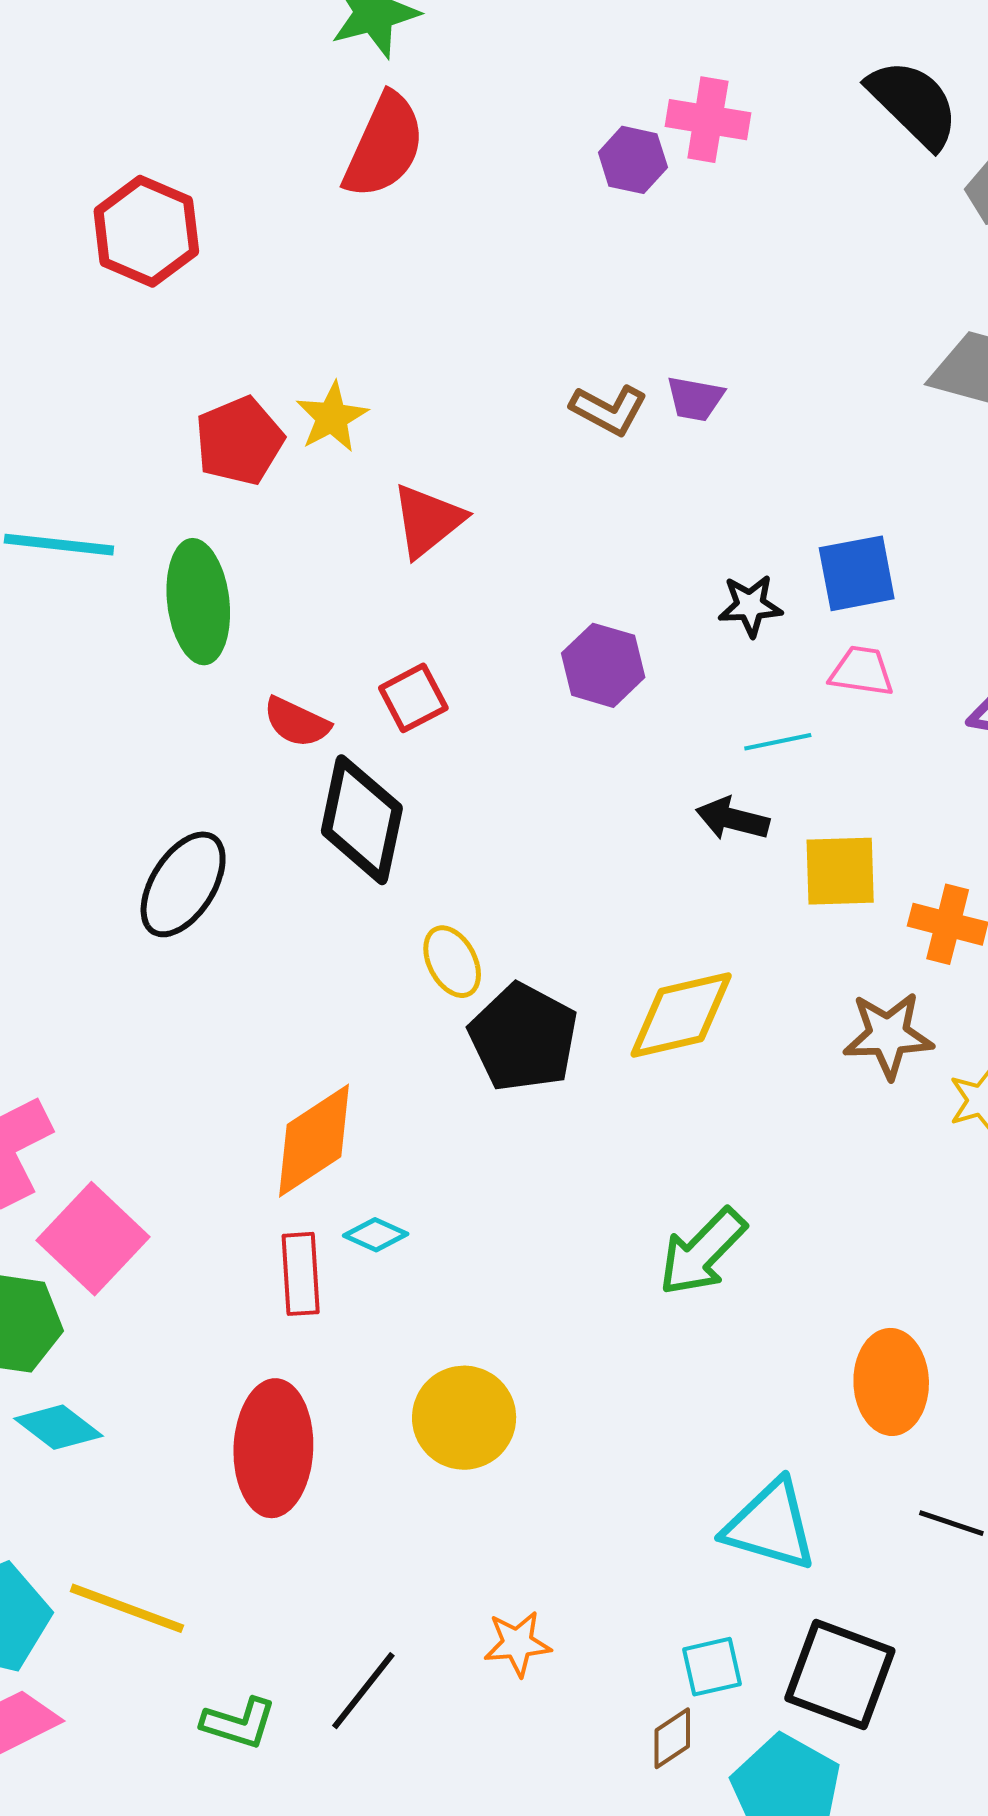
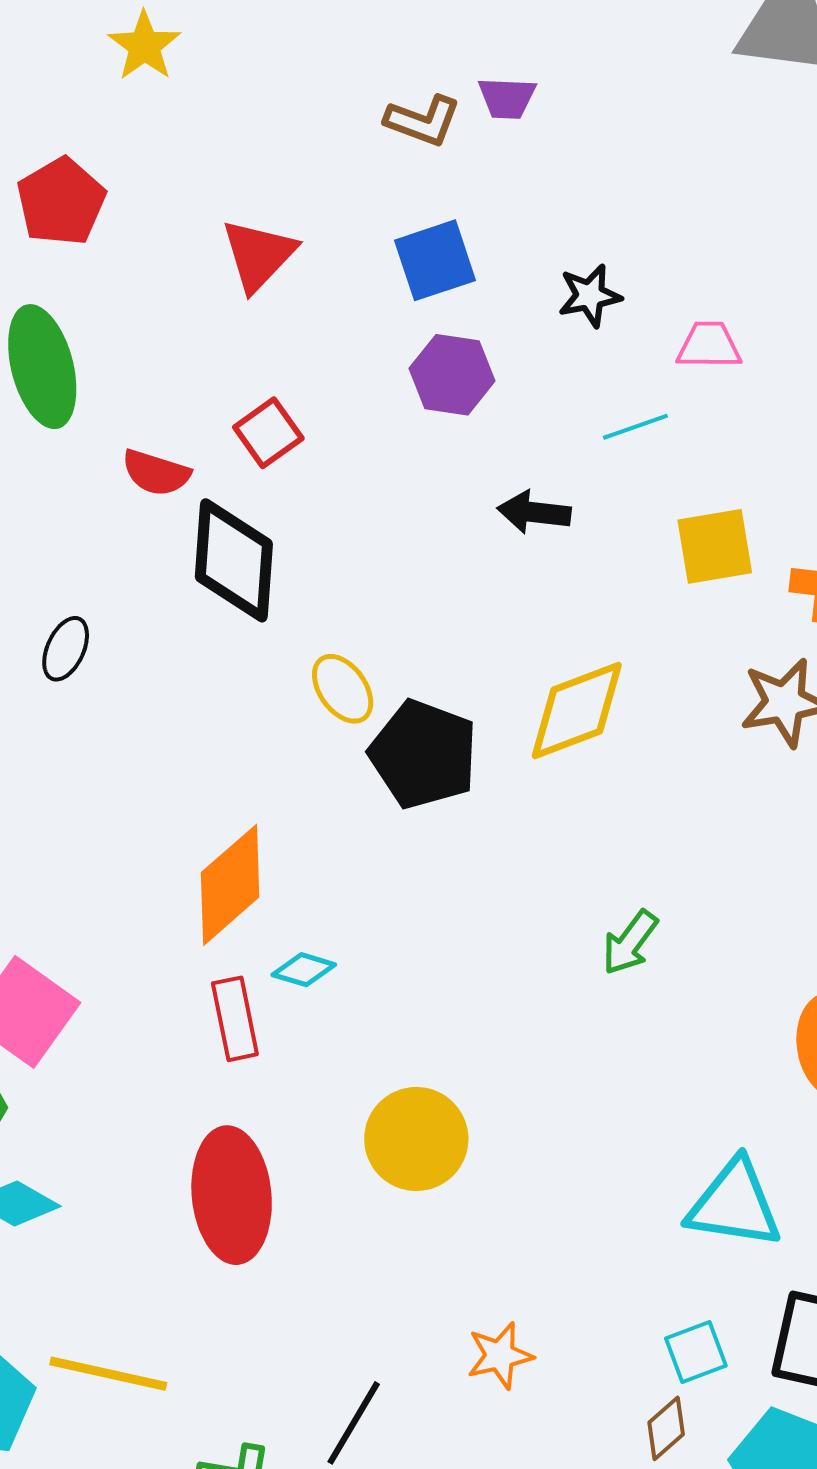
yellow star: (332, 417) -> (144, 46), moved
blue square: (857, 573) -> (435, 260), moved
black arrow: (732, 819) -> (534, 512), moved
black ellipse: (183, 884) -> (66, 649), size x0.6
green arrow: (702, 1252) -> (630, 942), size x0.7

